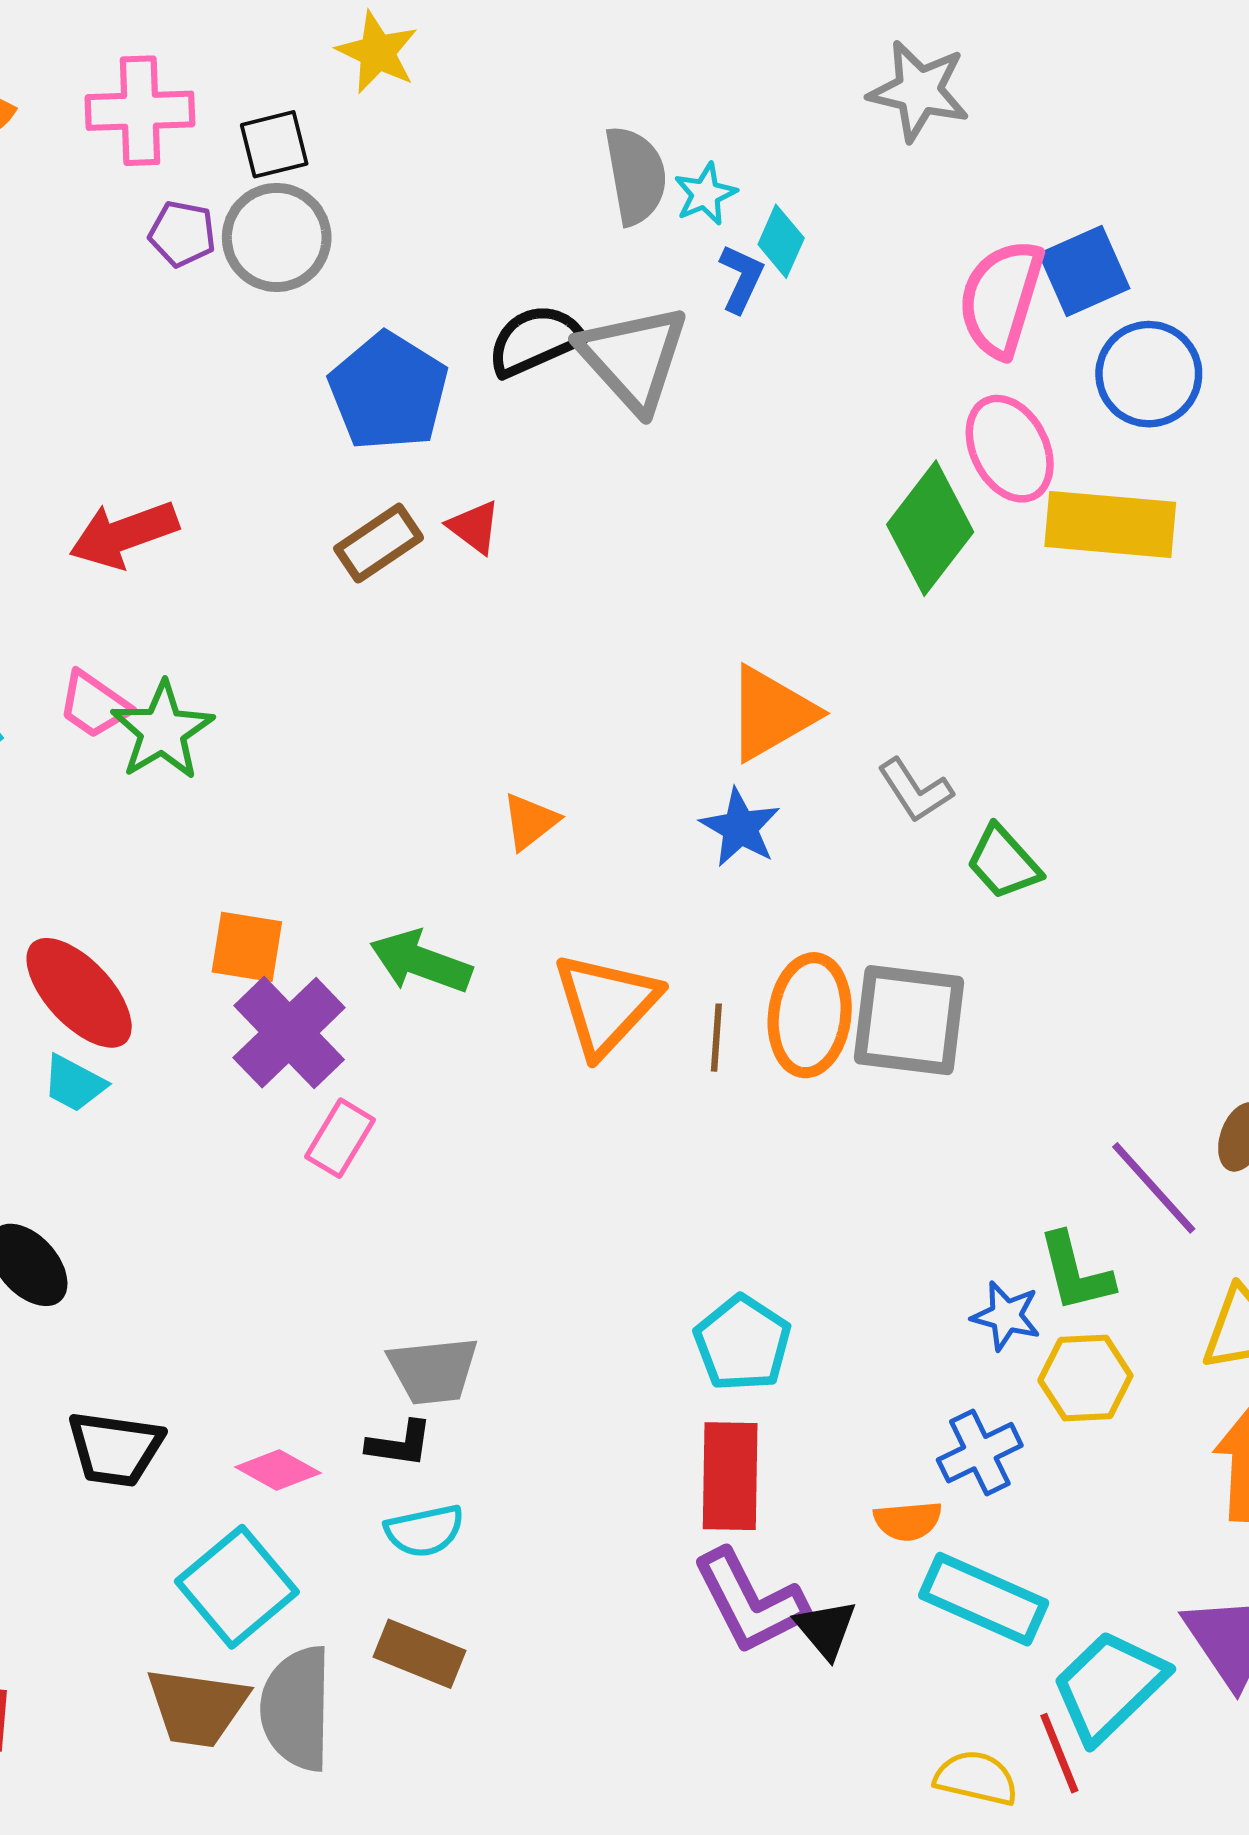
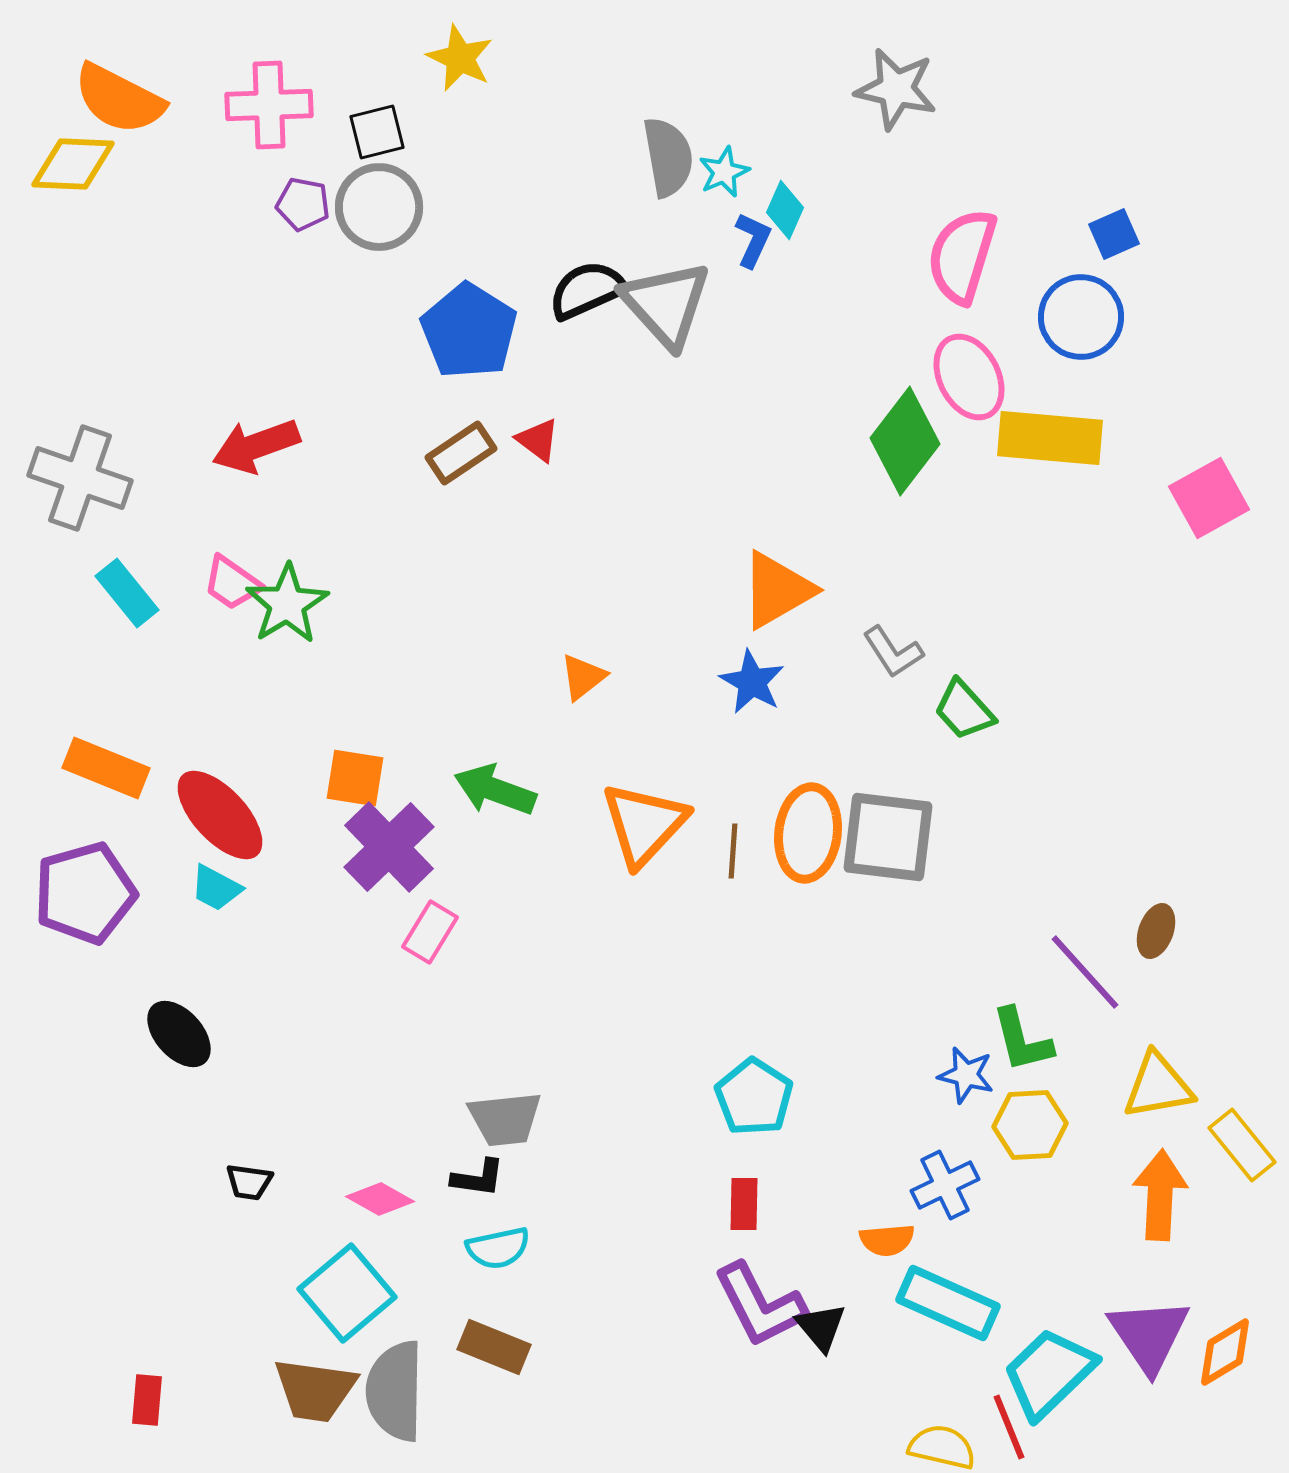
blue square: (1084, 271) -> (1114, 234), moved, size x0.7
black trapezoid: (115, 1449) -> (249, 1182), size x0.6
red rectangle: (730, 1476) -> (744, 1204), size x0.6

